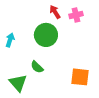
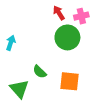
green circle: (46, 35) -> (67, 37), moved
orange square: (80, 77) -> (70, 81), moved

